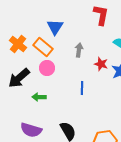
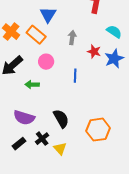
pink circle: (47, 68) -> (46, 62), moved

